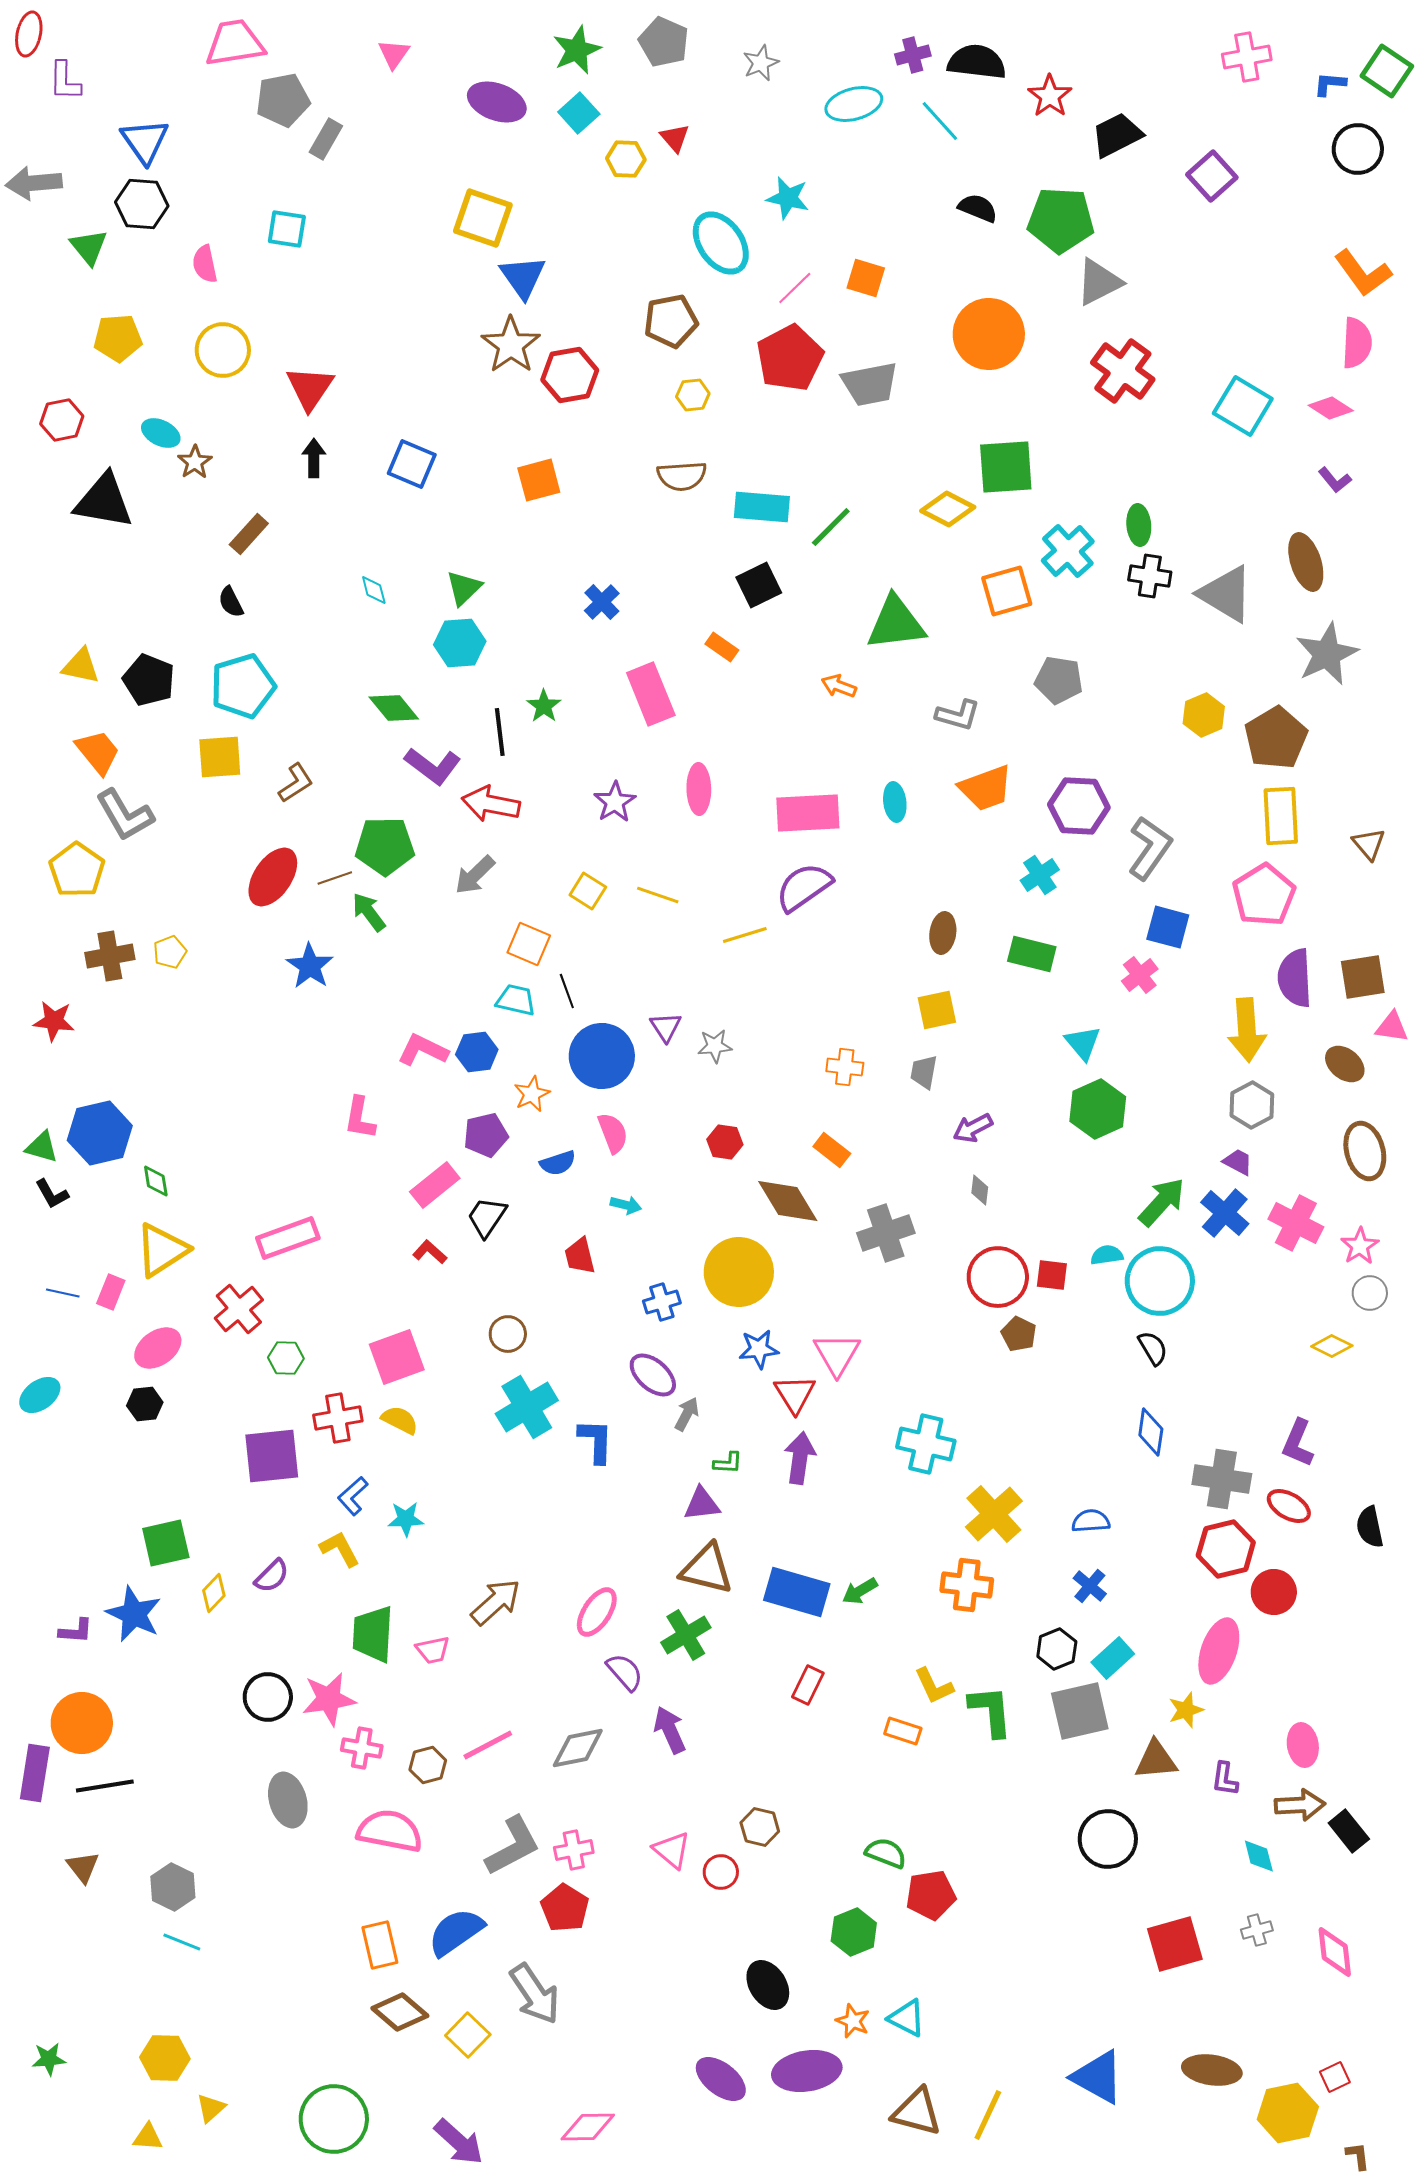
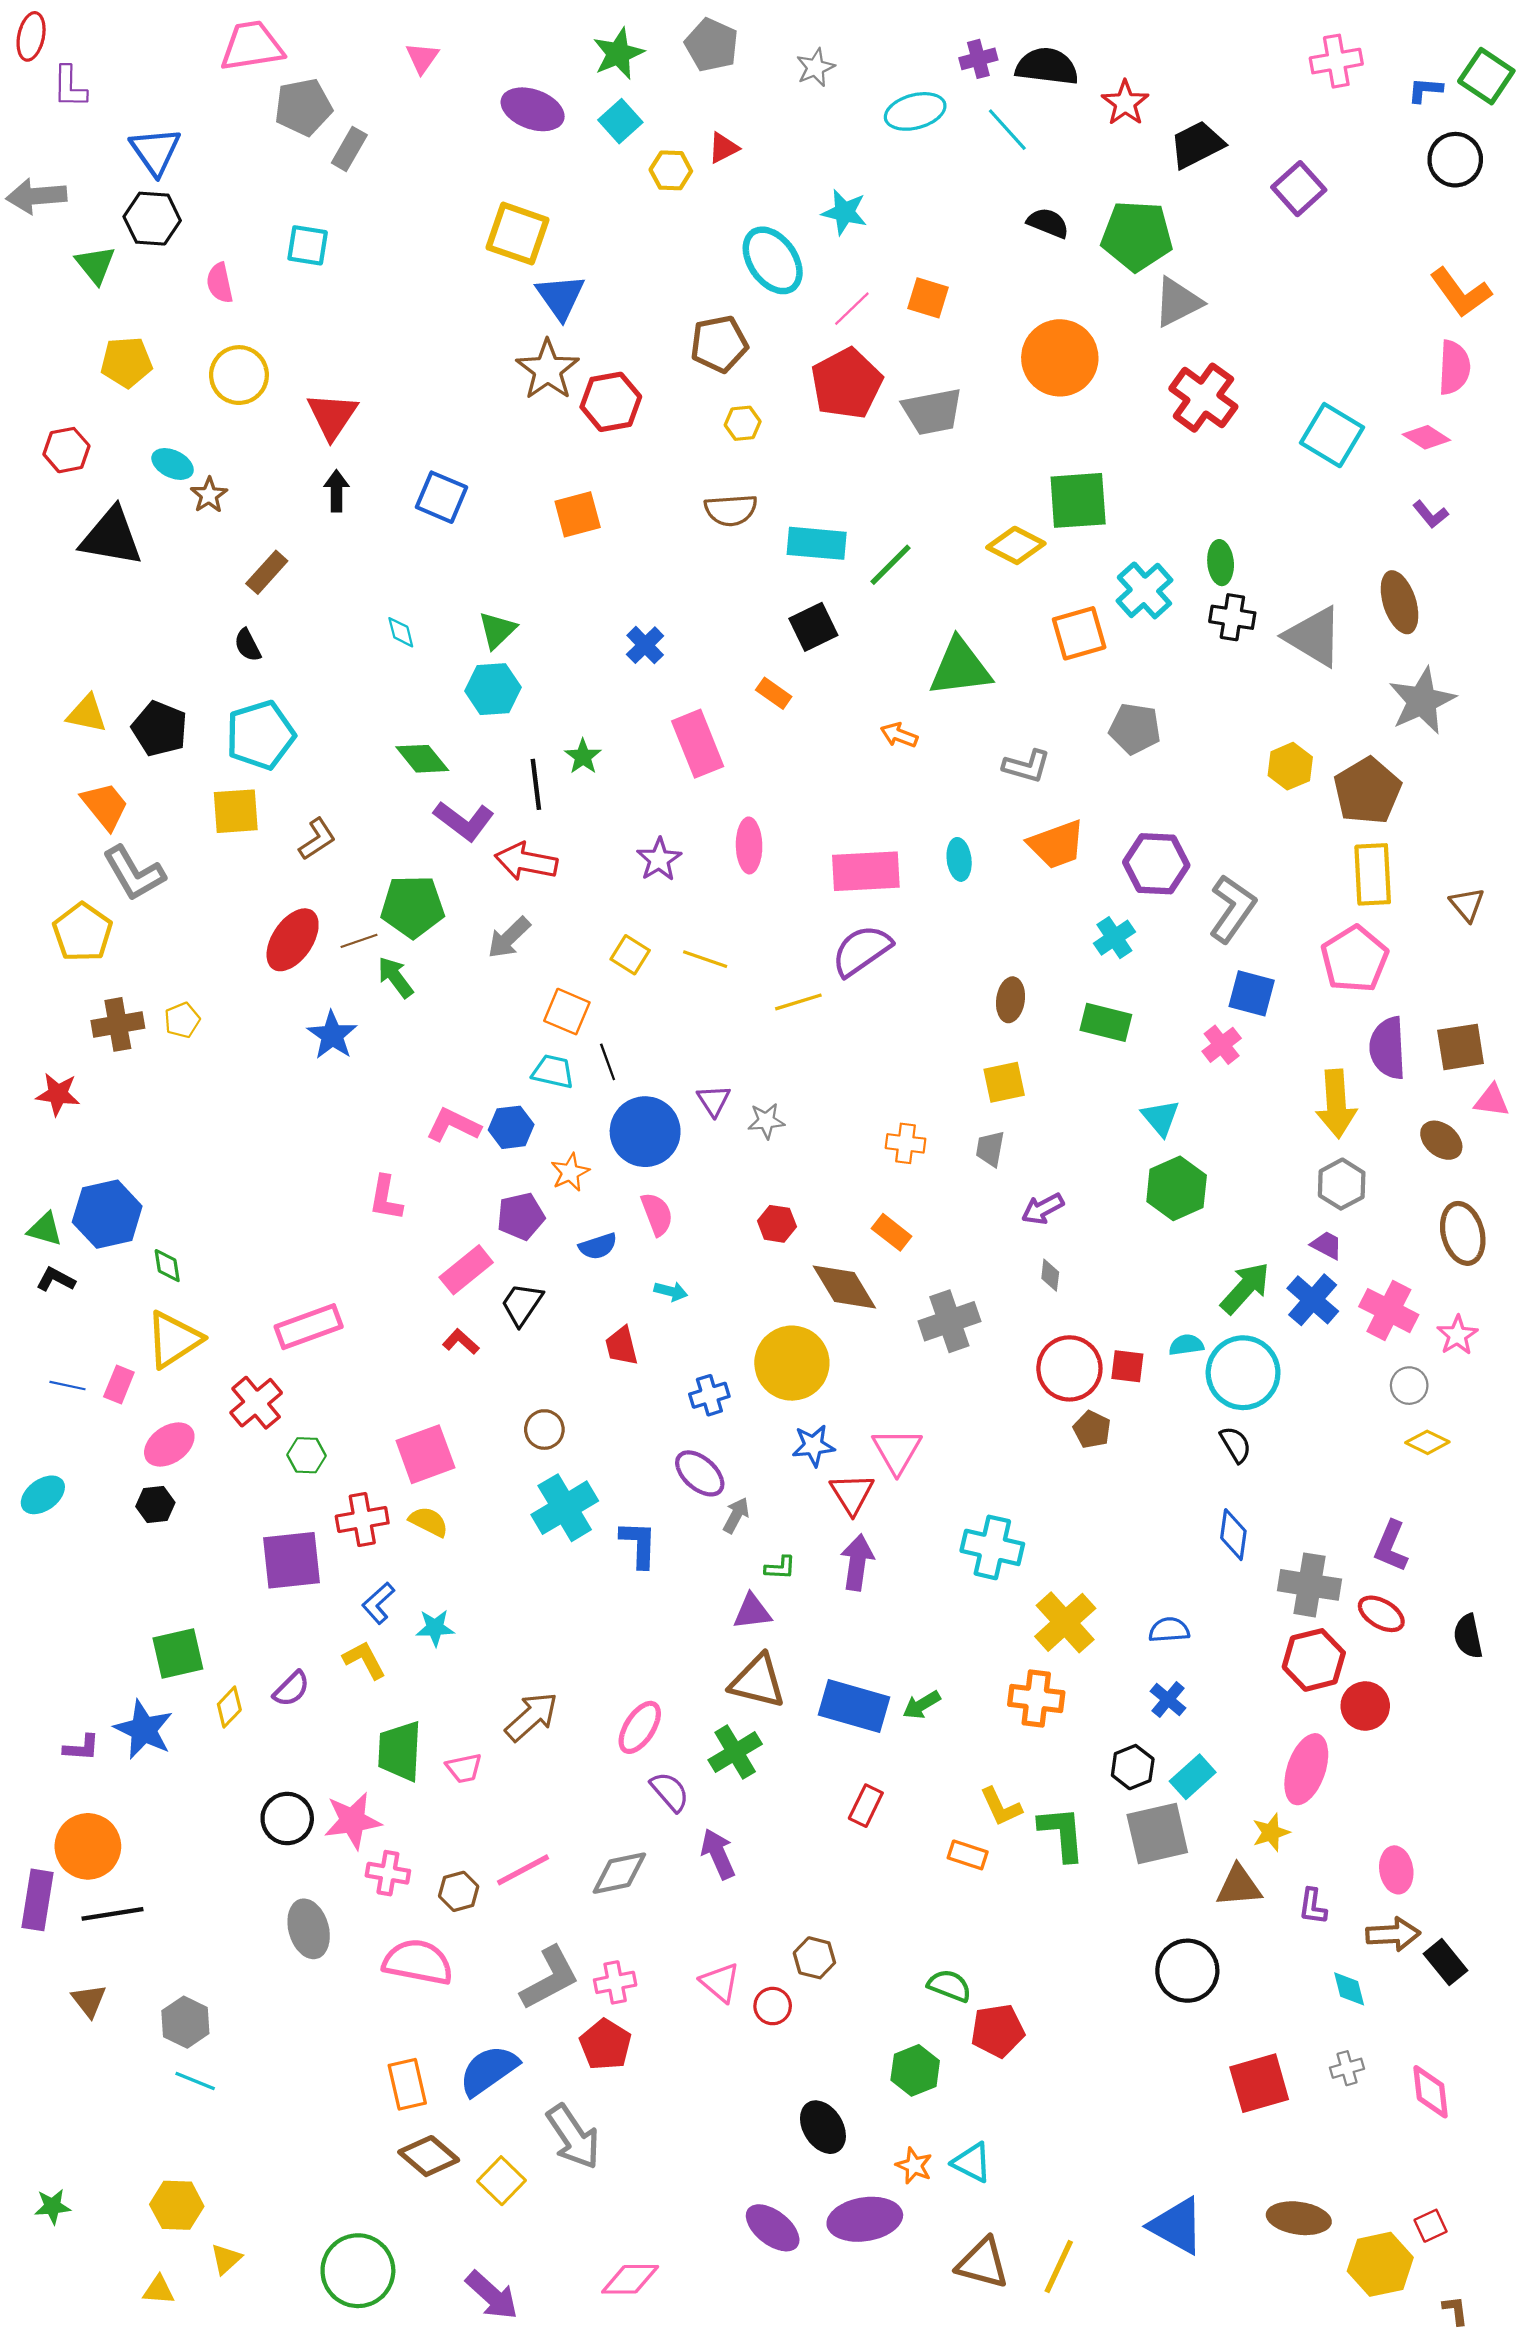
red triangle: (675, 138) -> (723, 148), turned 44
black L-shape: (52, 1194) -> (56, 1279), turned 147
gray circle: (1370, 1293) -> (1409, 1386), moved

